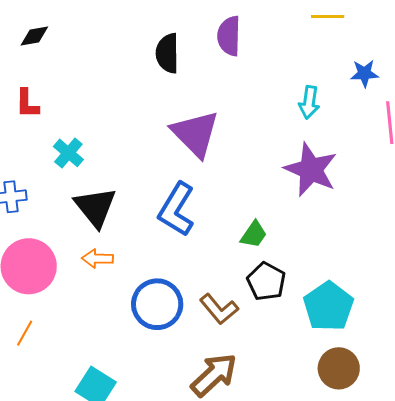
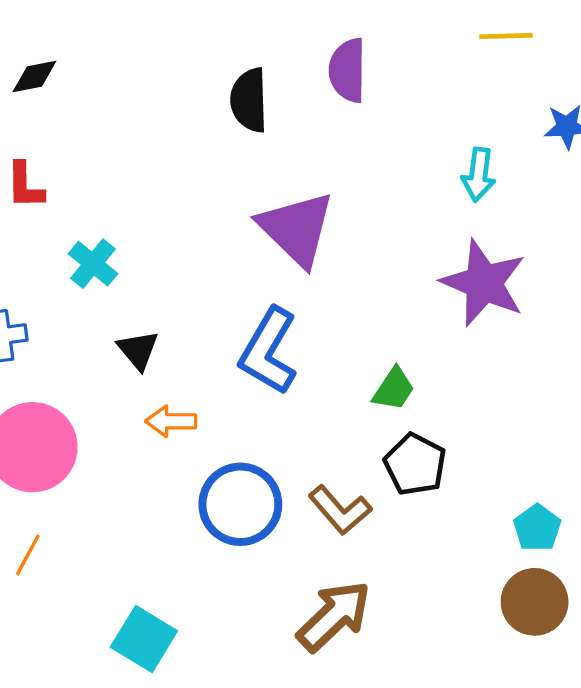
black triangle: (95, 207) -> (138, 350), size x0.6
orange arrow: (97, 259) -> (171, 421), moved
cyan pentagon: (328, 306) -> (537, 528), moved, size x0.6

